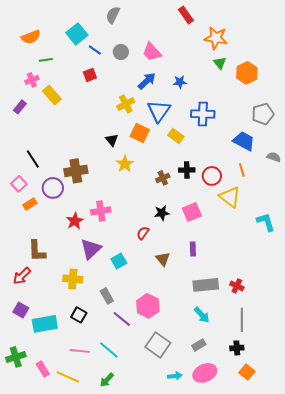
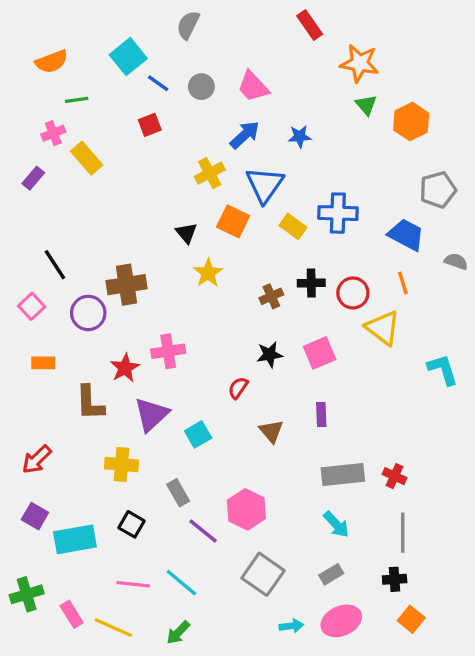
blue cross: (203, 114) -> (338, 213), moved
orange rectangle: (30, 204) -> (43, 363), moved, turned 32
brown L-shape: (37, 251) -> (90, 403), moved

